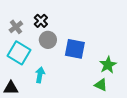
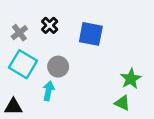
gray circle: (48, 40) -> (58, 67), moved
blue square: (75, 49) -> (91, 34), moved

